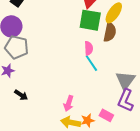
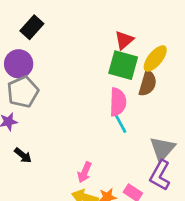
gray pentagon: (16, 47) -> (23, 92), turned 30
pink semicircle: (89, 48) -> (118, 102), size x1.5

